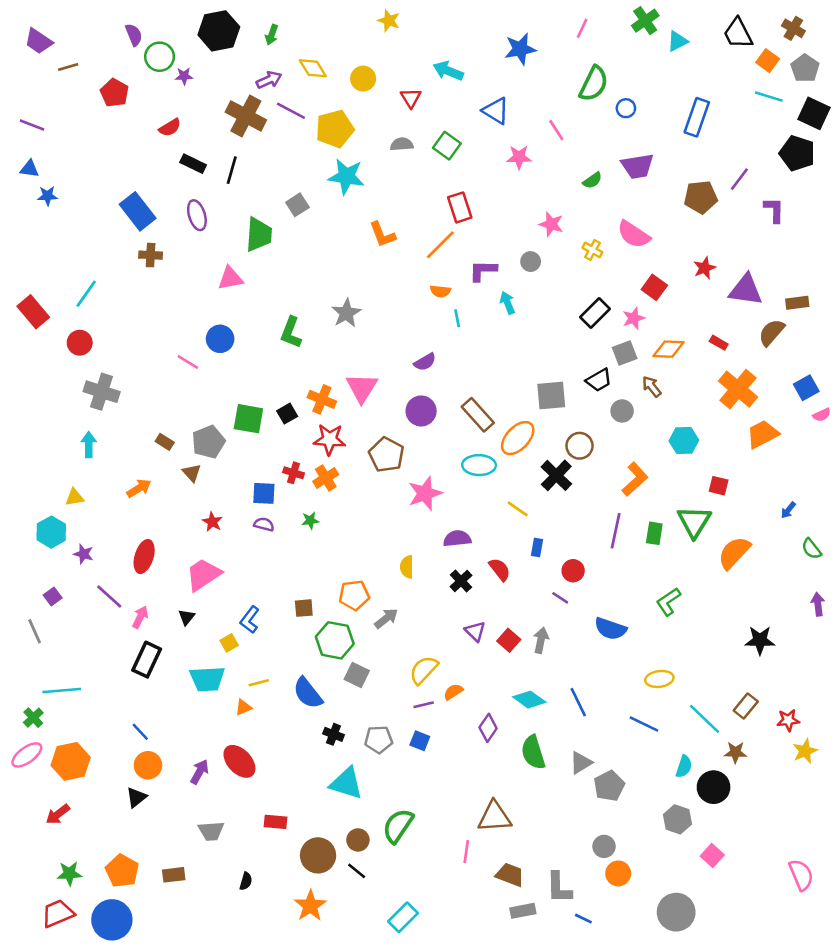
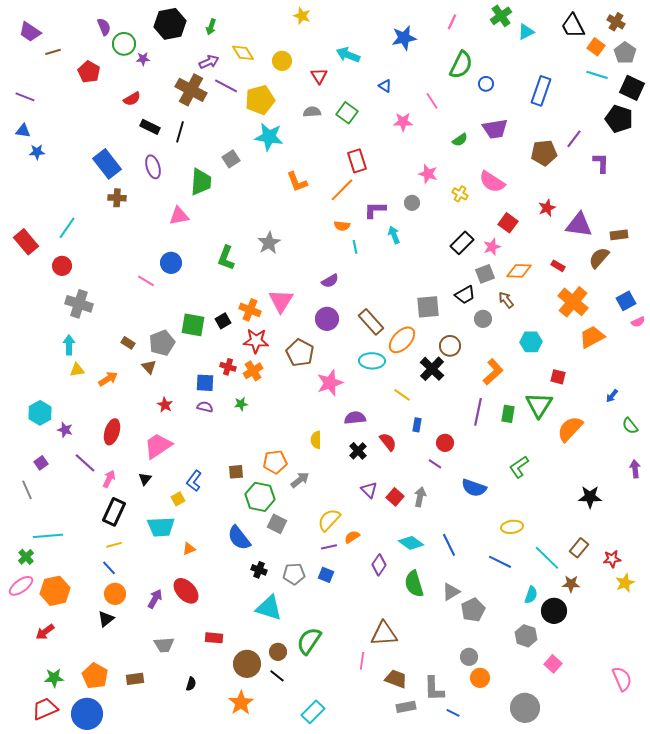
blue triangle: (496, 111) -> (385, 86), size x0.6
yellow triangle: (75, 497) -> (77, 370), moved
yellow line: (259, 683) -> (114, 545), moved

